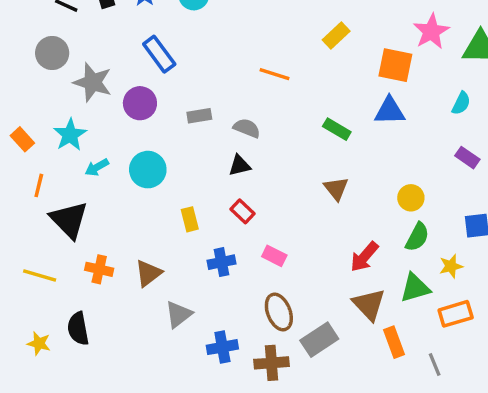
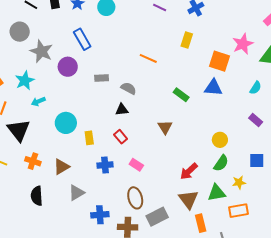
yellow rectangle: (336, 36) -> (187, 40), turned -35
cyan circle: (148, 170) -> (66, 123), moved
brown triangle: (336, 189) -> (165, 127), moved
black semicircle: (78, 329) -> (37, 196), moved

